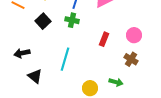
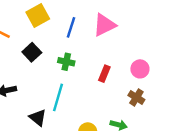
green cross: (72, 20) -> (66, 62), moved
black triangle: (35, 76) -> (38, 118), moved

